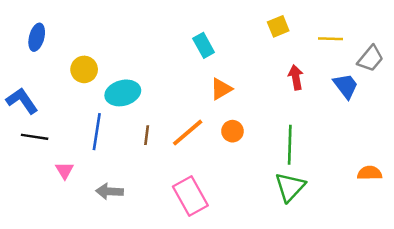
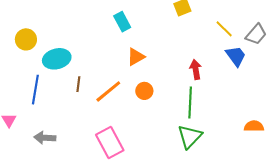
yellow line: (331, 39) -> (224, 29), moved, turned 42
red arrow: (296, 77) -> (196, 70), moved
brown line: (147, 135) -> (78, 84), moved

